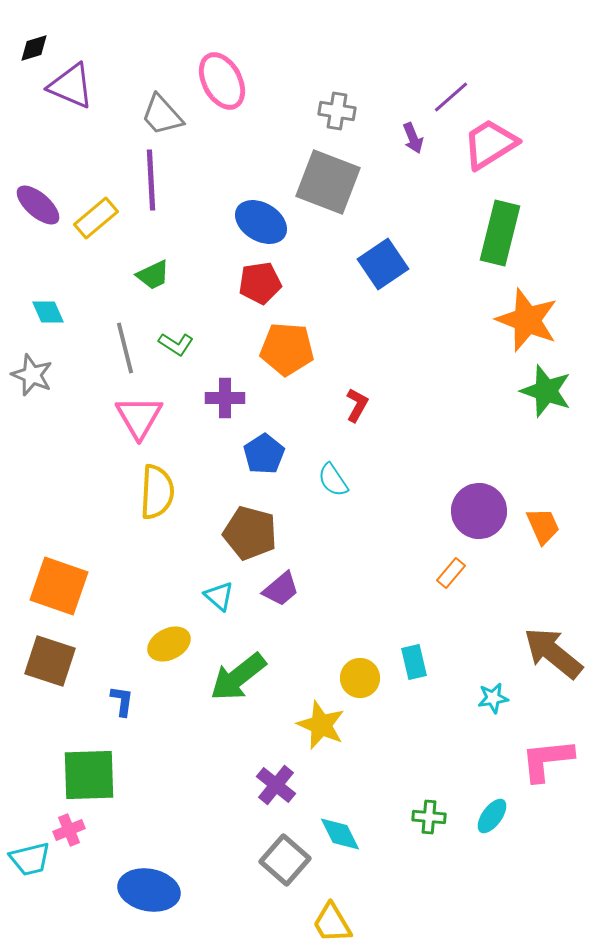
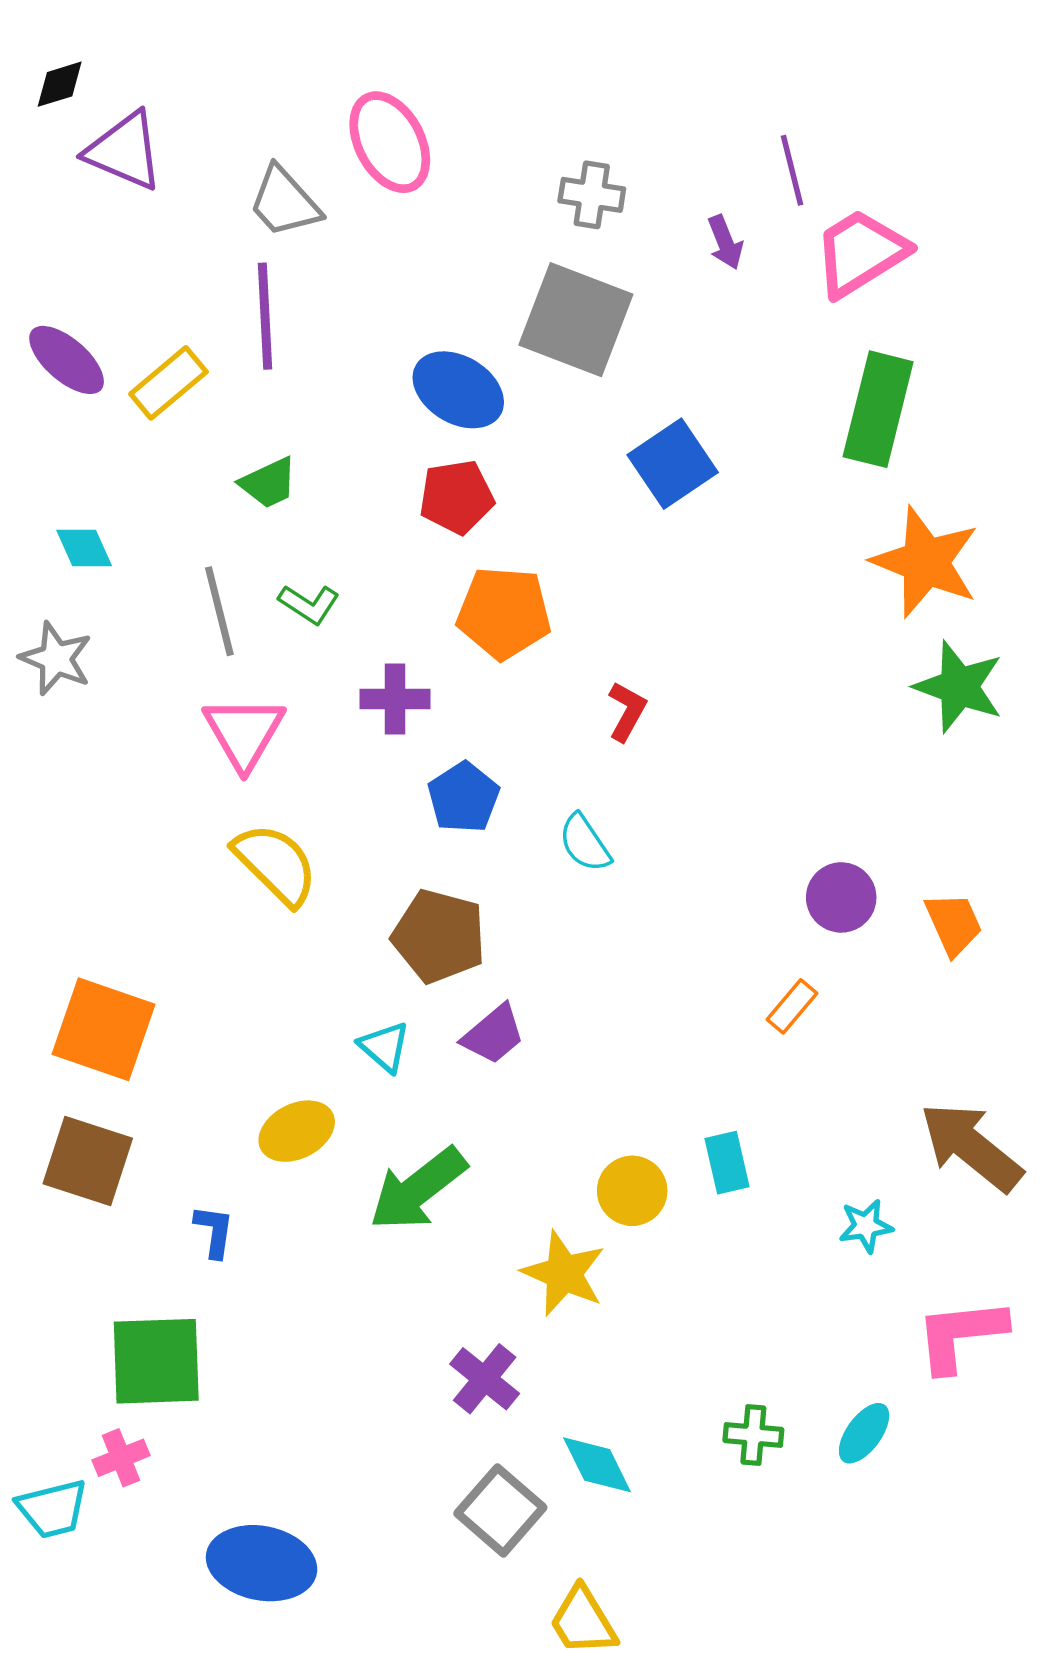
purple line: (451, 97) -> (792, 170), turned -63
yellow semicircle: (157, 492) -> (276, 864), turned -48
purple circle: (479, 511) -> (841, 897), size x0.7

